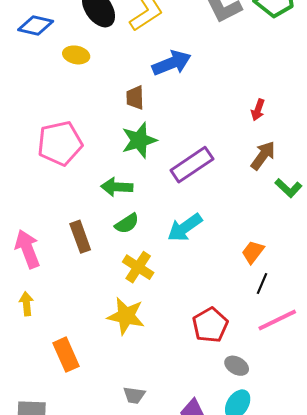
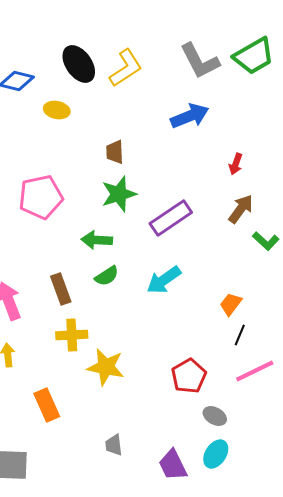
blue arrow: (172, 63) -> (190, 116), moved
yellow cross: (138, 267) -> (72, 335), moved, turned -36
gray trapezoid: (134, 395) -> (114, 445), turned 75

